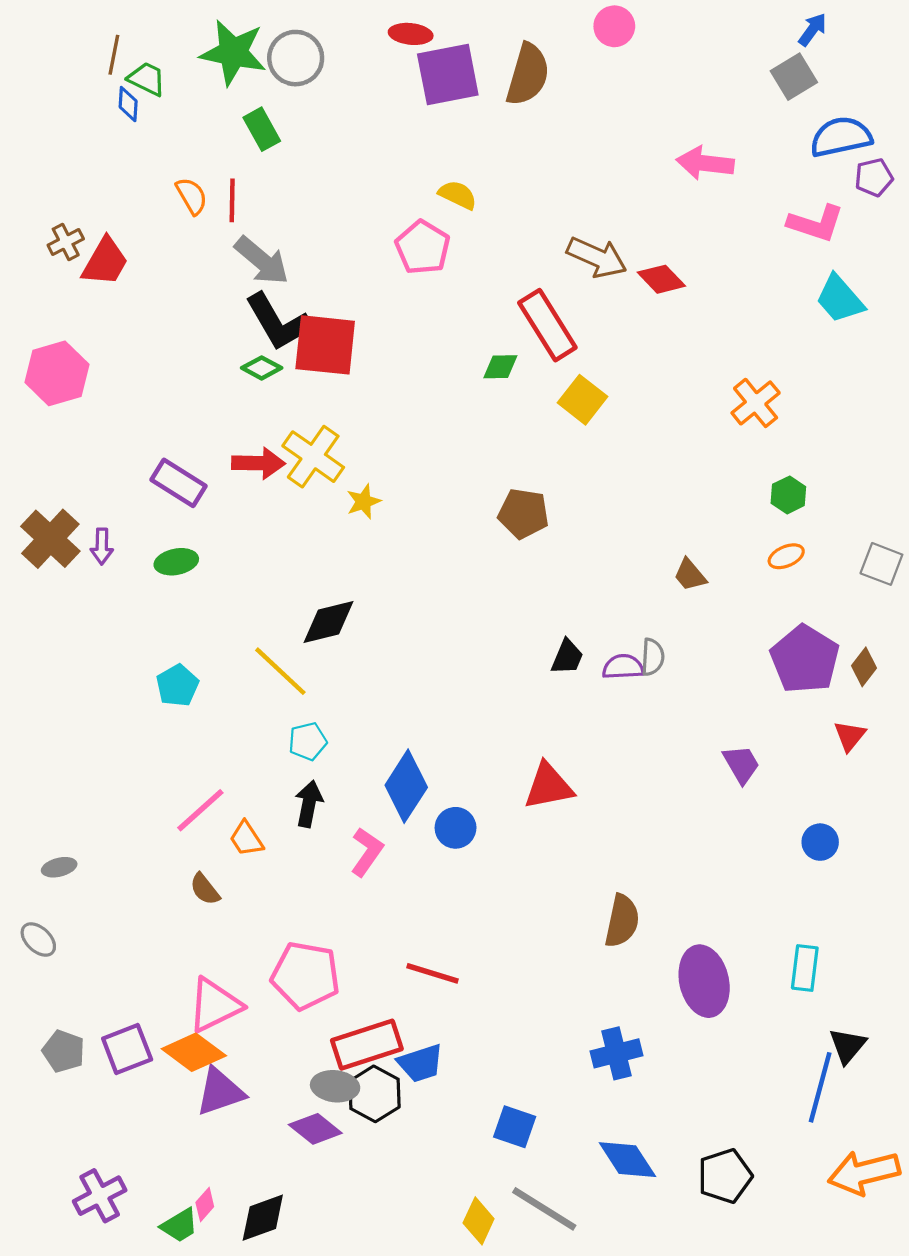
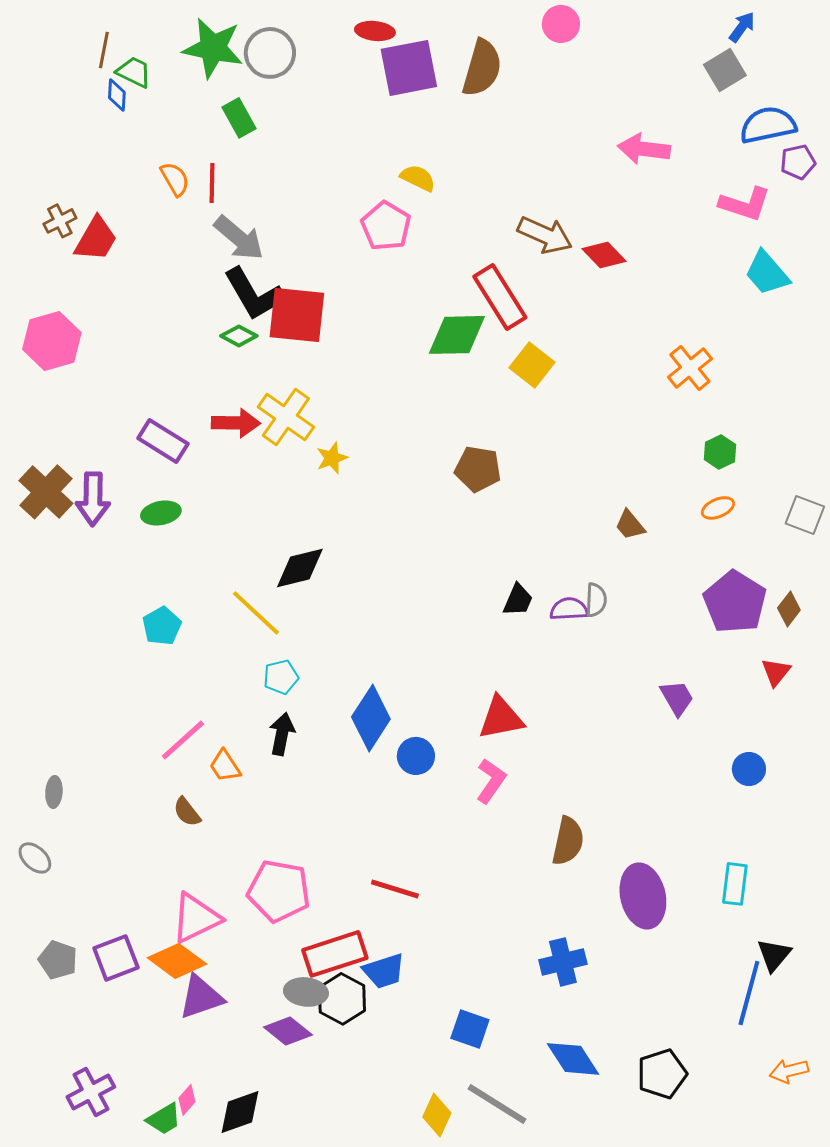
green diamond: (500, 367) -> (457, 335), size x1.8
purple arrow: (102, 546) -> (93, 499), size x1.6
pink L-shape: (367, 852) -> (491, 781), moved
gray ellipse: (59, 867) -> (54, 792), turned -72
orange arrow: (864, 1173) -> (789, 1071), size x0.6

